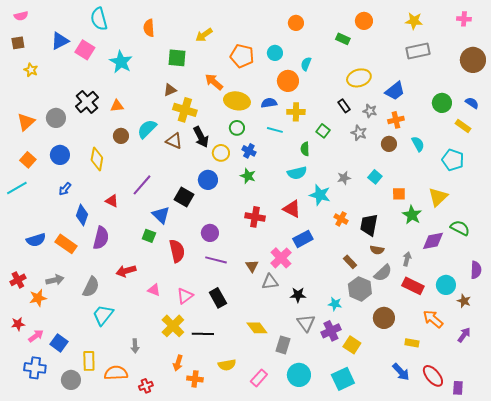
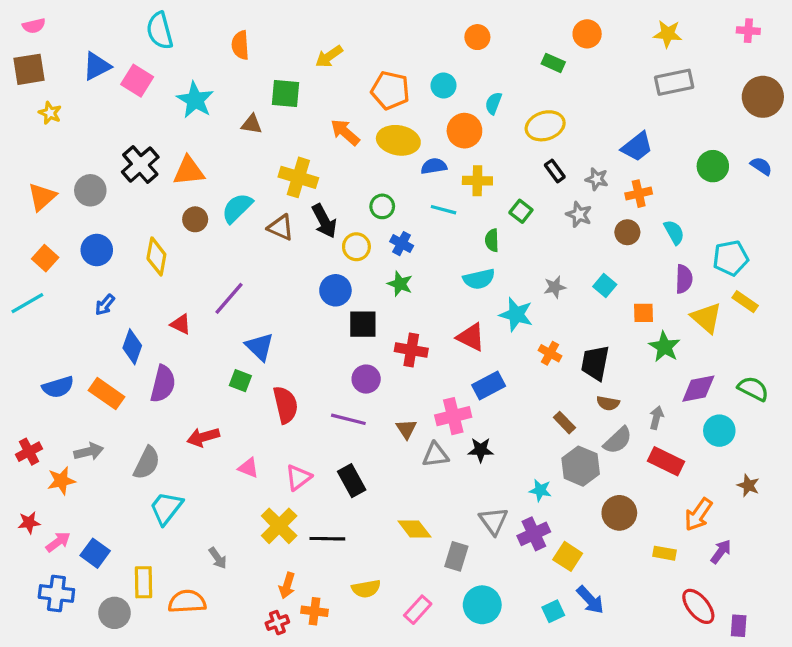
brown square: (18, 43) -> (29, 69), size x1.5
yellow ellipse: (359, 78) -> (545, 126), moved
brown triangle: (170, 90) -> (252, 124), moved, turned 32
yellow ellipse: (237, 101) -> (398, 140), moved
orange triangle: (117, 106) -> (189, 171), size x1.5
yellow rectangle: (463, 126) -> (745, 302), moved
cyan pentagon: (453, 160) -> (731, 258), turned -30
black square: (184, 197) -> (363, 324), moved, turned -30
yellow triangle: (438, 197) -> (706, 318), turned -35
green semicircle: (460, 228) -> (753, 389), moved
purple circle: (210, 233) -> (366, 379), moved
pink cross: (281, 258) -> (453, 416), turned 30
purple semicircle: (476, 270) -> (684, 279), moved
cyan circle: (446, 285) -> (719, 431), moved
black star: (298, 295) -> (481, 450), moved
orange arrow: (433, 319) -> (698, 514), turned -95
purple arrow: (464, 335) -> (721, 552), moved
gray arrow: (135, 346) -> (218, 558), turned -32
blue arrow: (401, 372) -> (590, 600), moved
cyan square: (343, 379) -> (553, 611), size x0.6
red cross: (146, 386) -> (277, 623), moved

